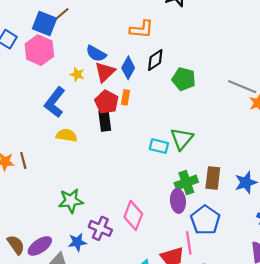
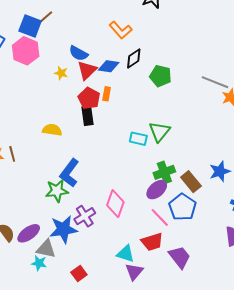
orange L-shape: (142, 29) -> (121, 30), turned 45
blue diamond: (128, 68) -> (109, 66), turned 70
blue L-shape: (55, 102) -> (69, 173), moved
brown rectangle: (213, 178) -> (191, 182), moved, turned -45
purple ellipse: (178, 201) -> (157, 190), turned 55
purple cross: (100, 228) -> (85, 216), turned 35
blue star: (77, 242) -> (63, 229), size x1.6
pink line: (189, 243) -> (160, 217), moved, turned -35

